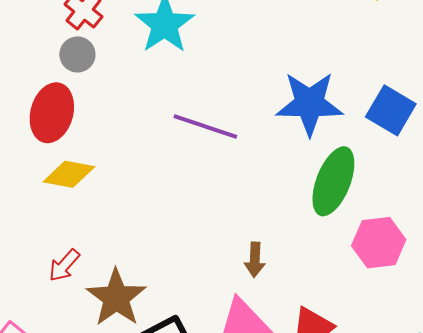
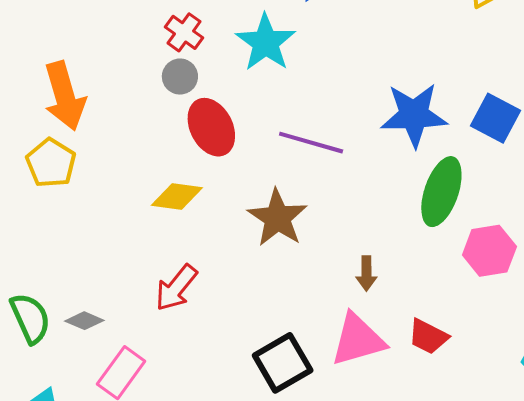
red ellipse: (52, 113) -> (211, 127), moved, turned -40
red arrow: (64, 265) -> (176, 288), size x1.4
brown star: (116, 298) -> (278, 218), moved

